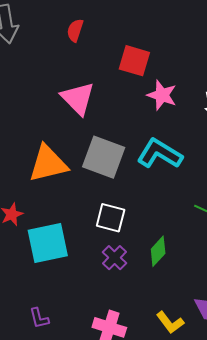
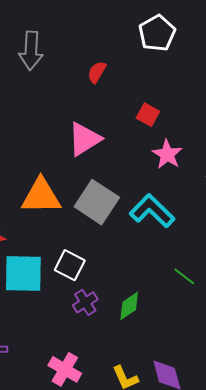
red square: (134, 61) -> (148, 115), size x0.7
pink triangle: (78, 98) -> (84, 139), turned 30
white square: (111, 218) -> (70, 265), moved

